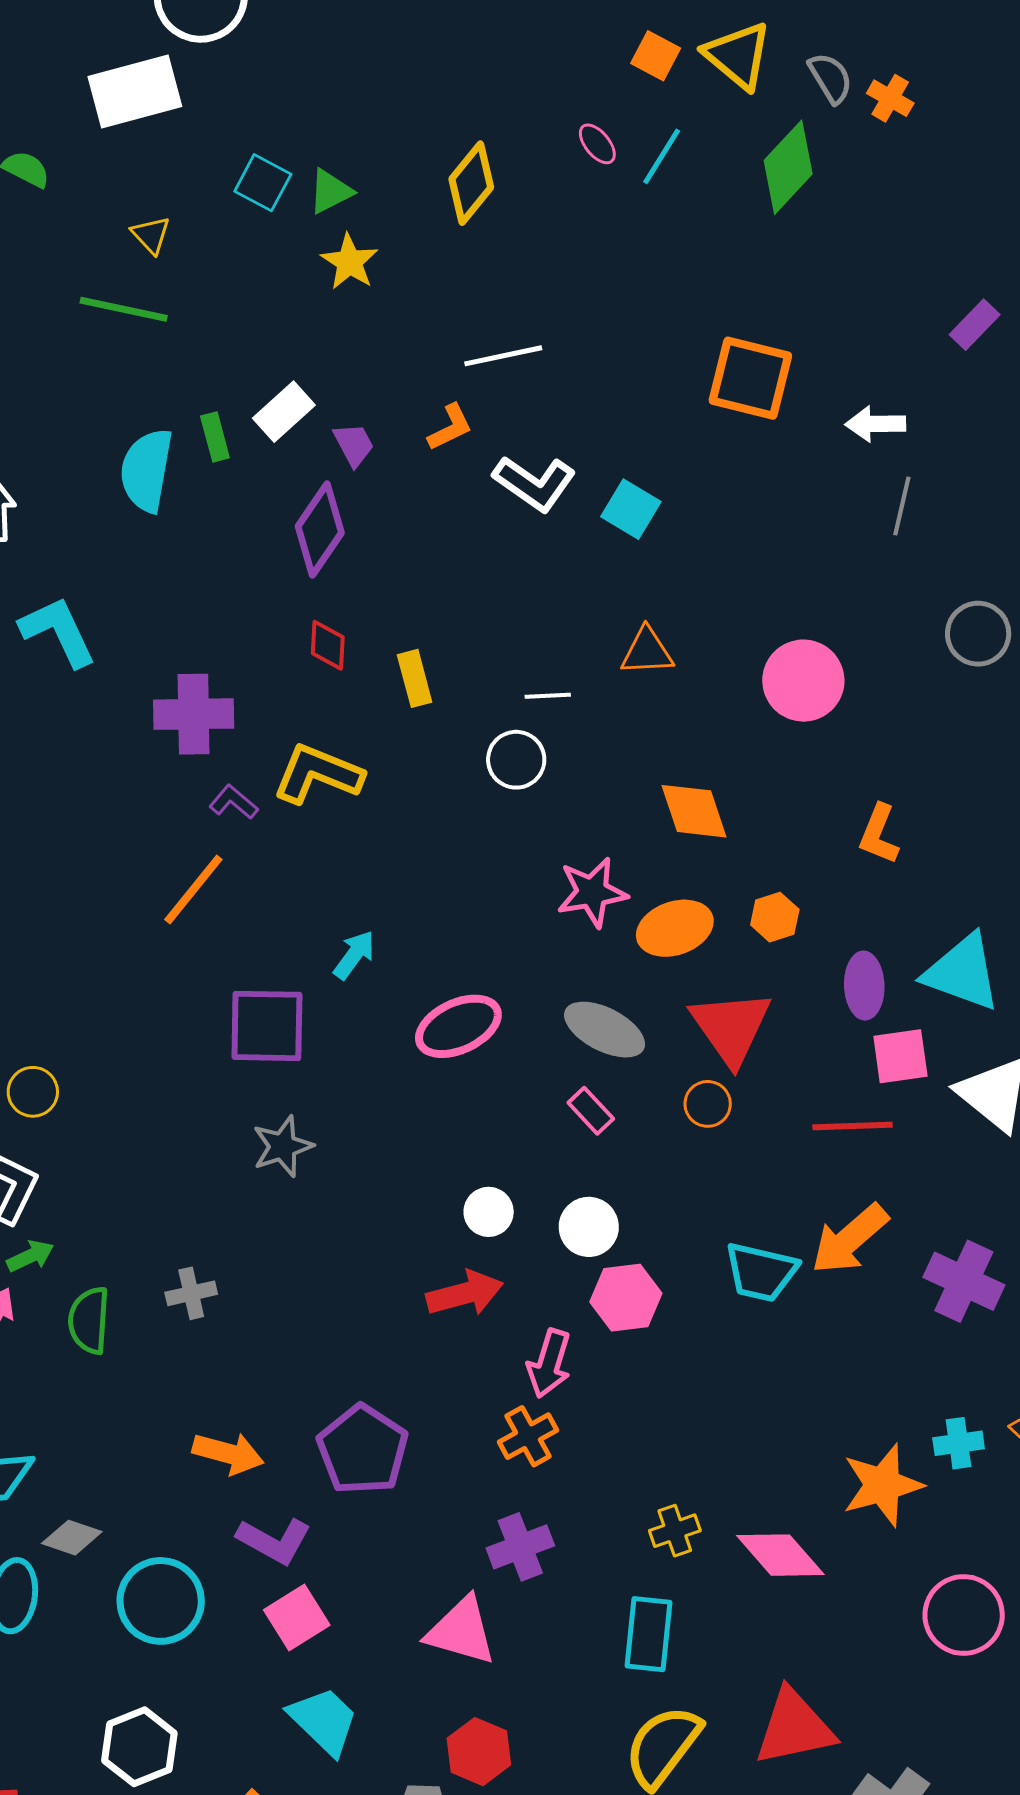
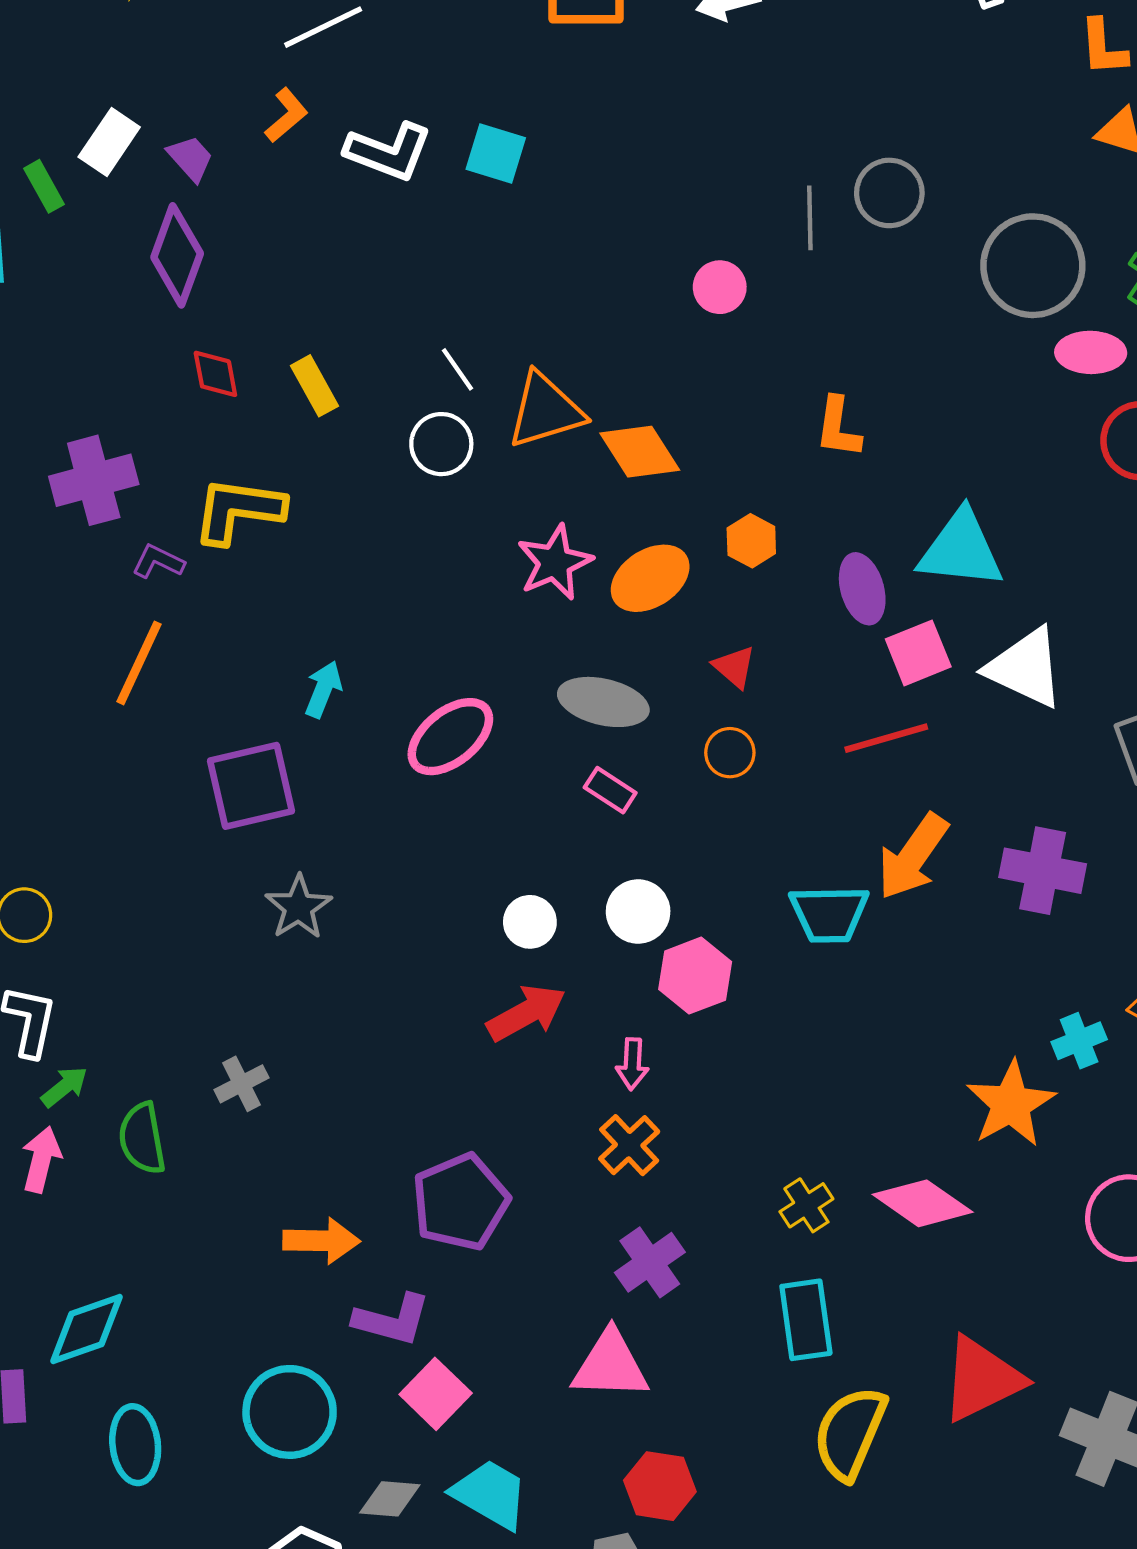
gray line: (902, 506) -> (810, 218), moved
orange triangle: (647, 652) -> (545, 410), moved, size x1.4
pink circle: (803, 681) -> (720, 287), size x0.6
white line: (548, 696) -> (458, 369), turned 72
red triangle: (731, 1027) -> (734, 667), size x0.5
pink arrow: (549, 1363) -> (632, 1064), size x0.7
purple pentagon: (363, 1450) -> (461, 1202), turned 30
gray diamond: (72, 1538) -> (390, 1499), moved

